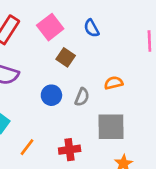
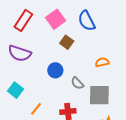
blue semicircle: (91, 28) -> (87, 21), size x1.5
gray semicircle: (82, 97) -> (77, 83), moved, turned 112

